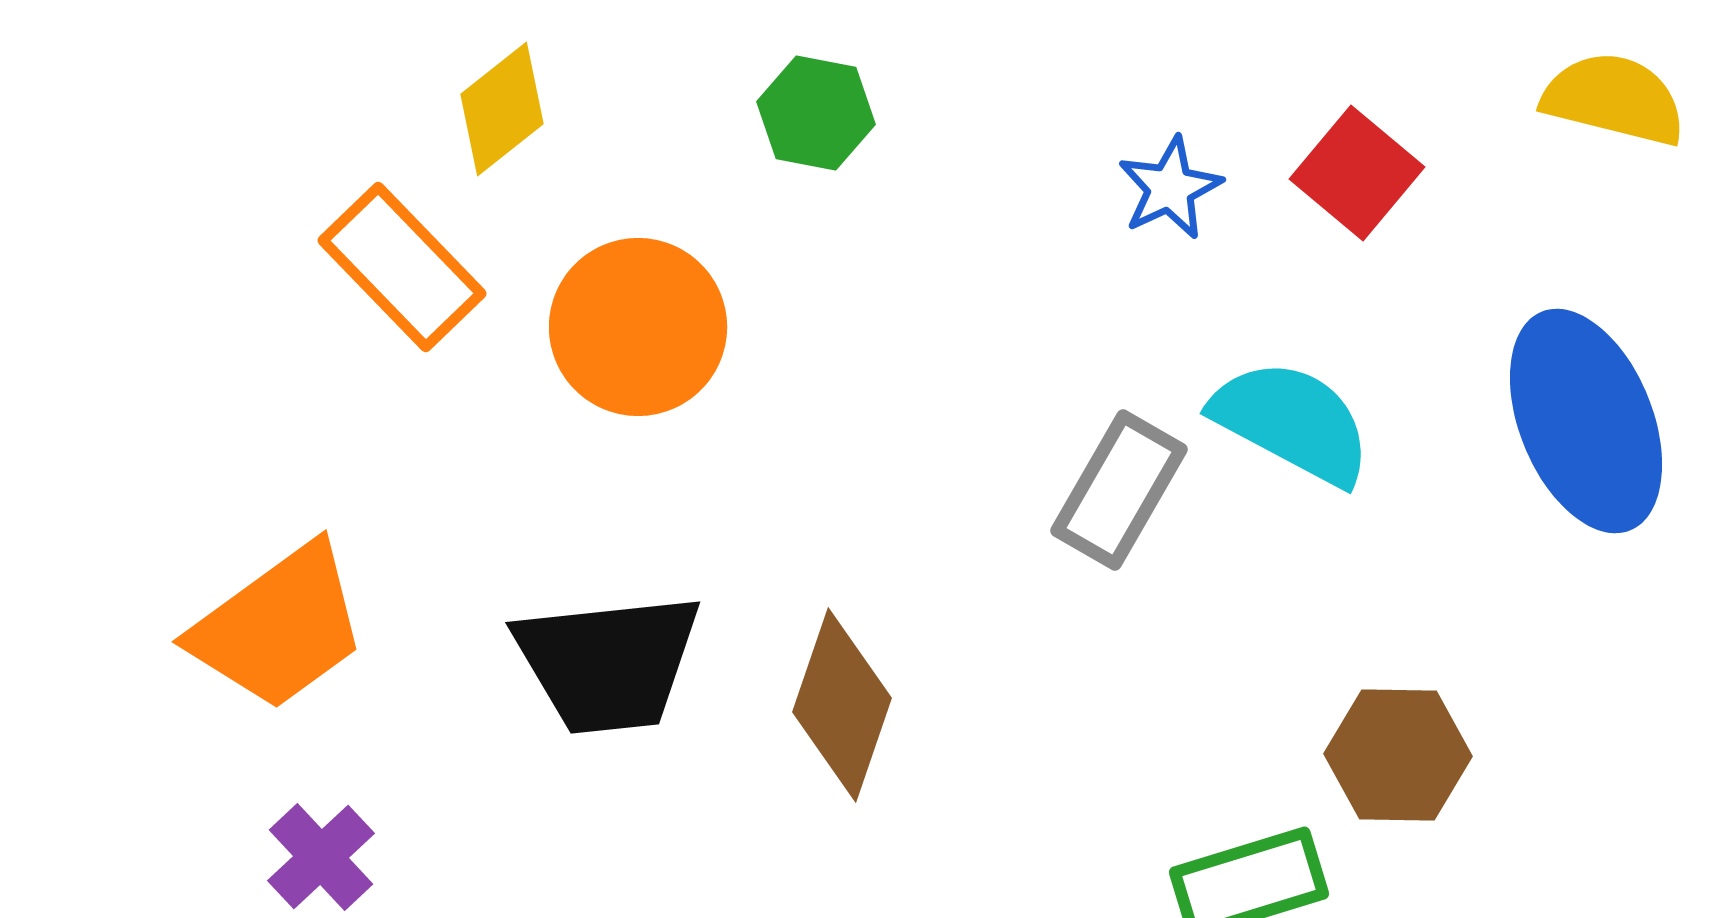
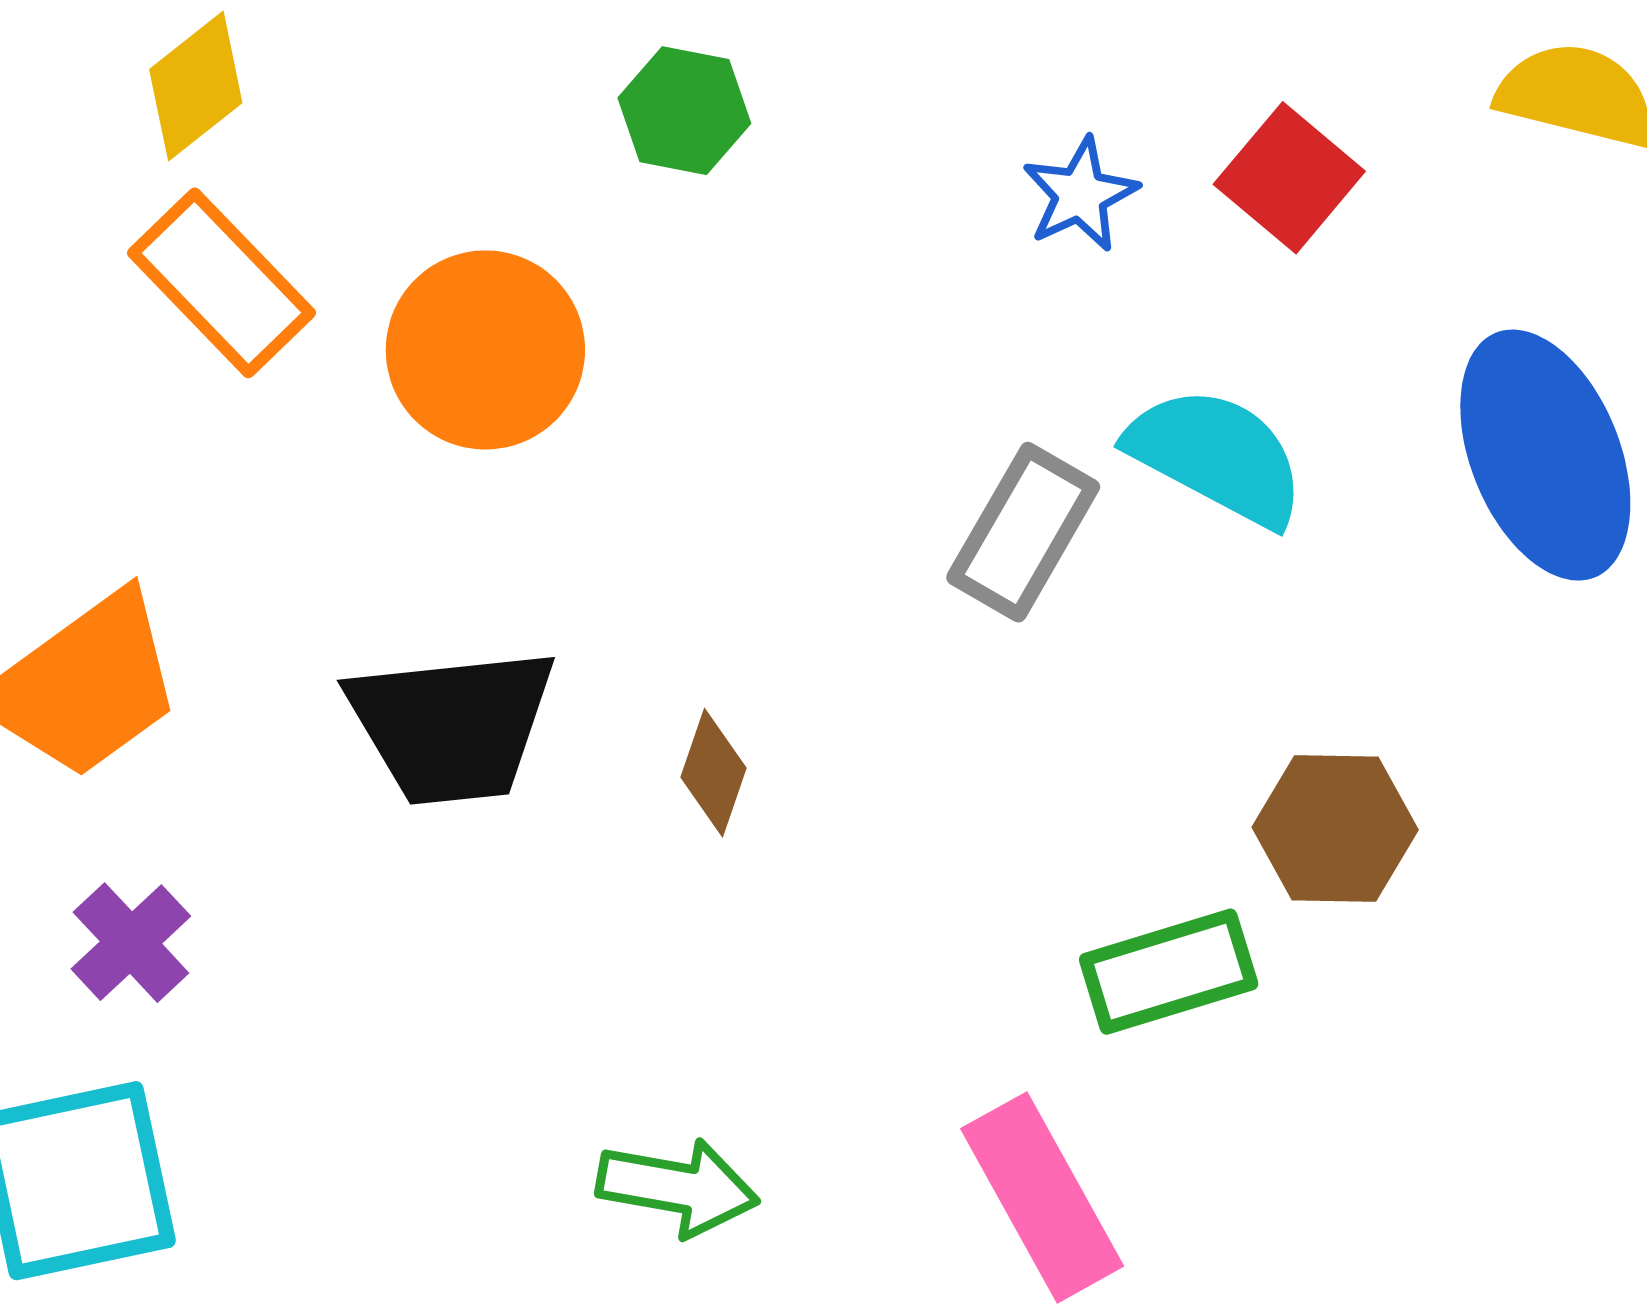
yellow diamond: (502, 109) -> (196, 86), moved
brown diamond: (842, 705) -> (713, 773), size x0.6

